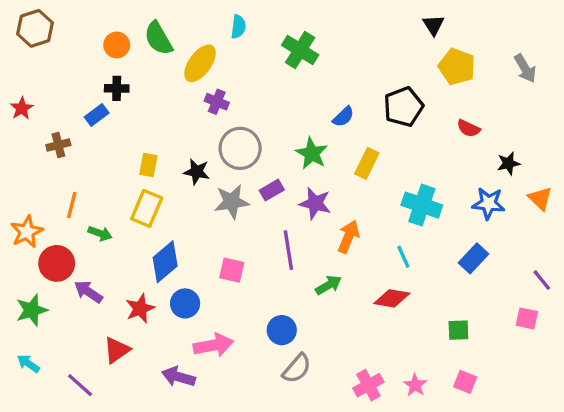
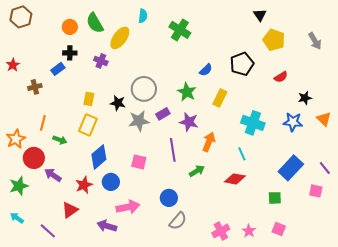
purple cross: (217, 102) -> (101, 61), moved
red semicircle: (468, 128) -> (281, 77), turned -56
blue rectangle: (473, 258) -> (291, 168), moved, size x1.4

